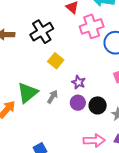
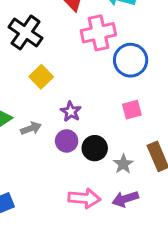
black cross: (42, 32) -> (26, 33), turned -30
gray arrow: (53, 97) -> (31, 128), turned 32

